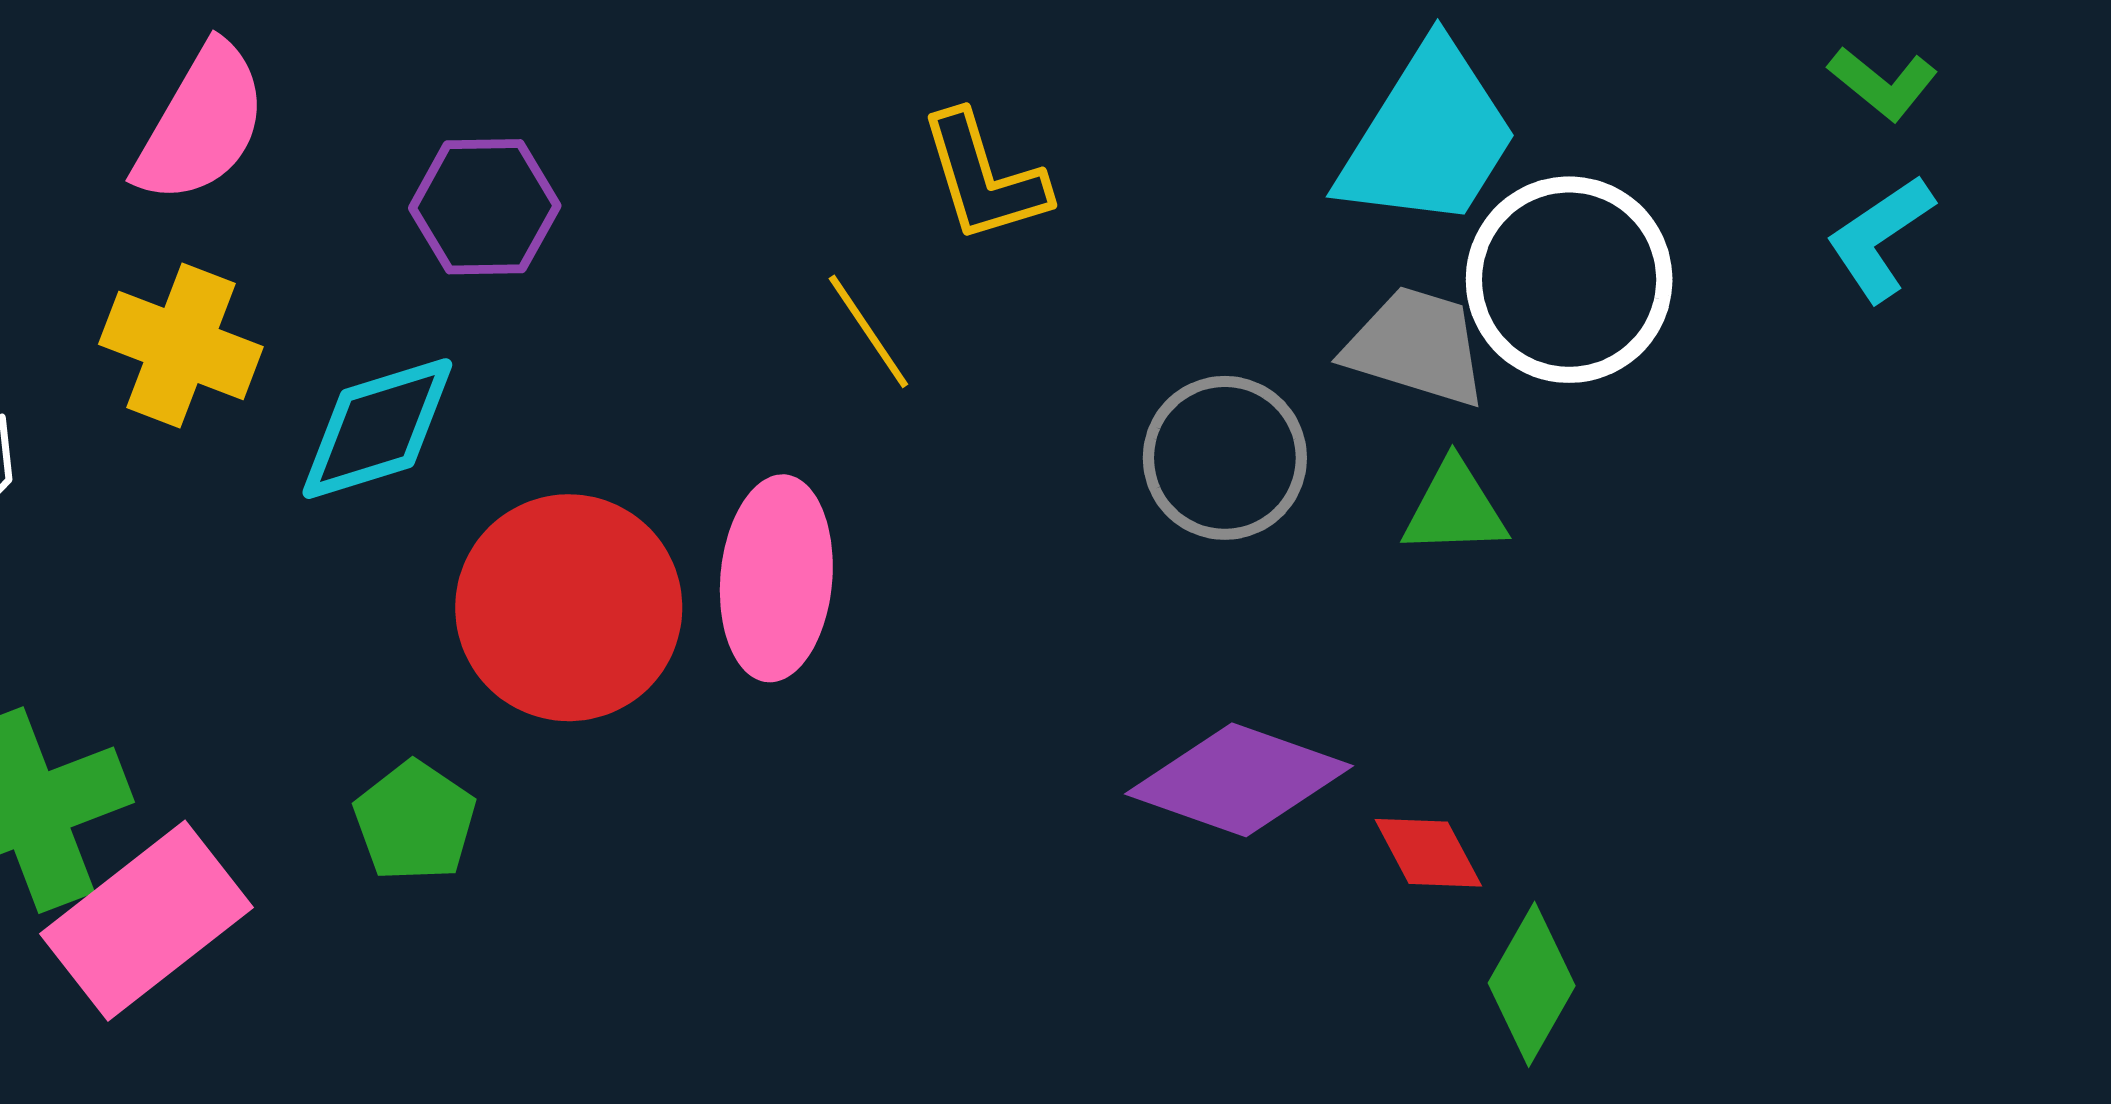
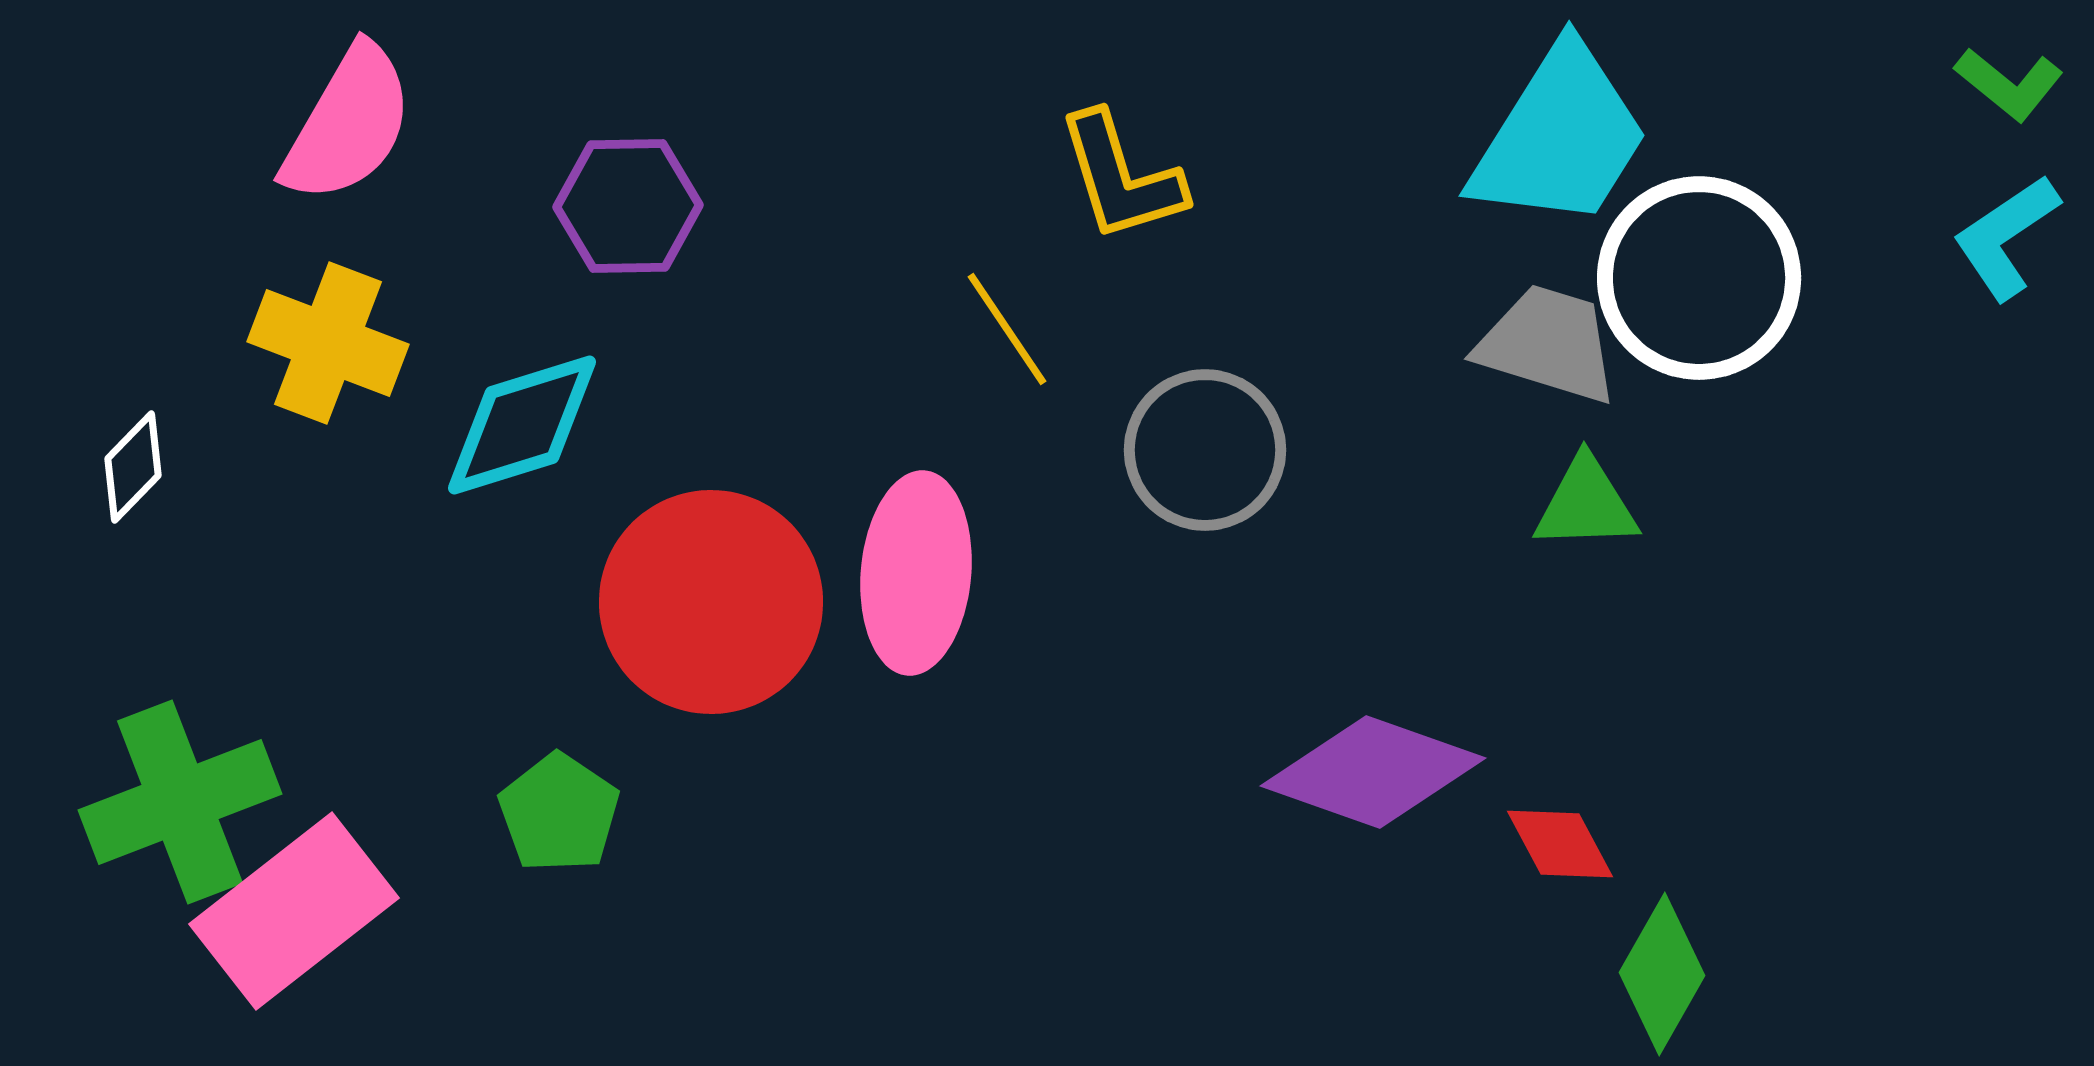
gray circle: (1225, 458) -> (1205, 450), moved

